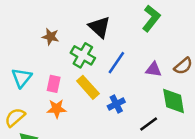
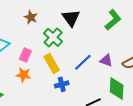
blue line: (116, 63) -> (83, 62), moved
blue cross: (116, 104) -> (62, 84), moved

